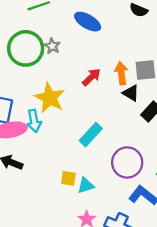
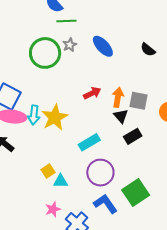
gray star: (52, 46) -> (70, 45), moved
yellow star: (50, 98) -> (55, 117), moved
cyan rectangle: (91, 135) -> (89, 142), moved
yellow square: (68, 178) -> (48, 171), turned 32

